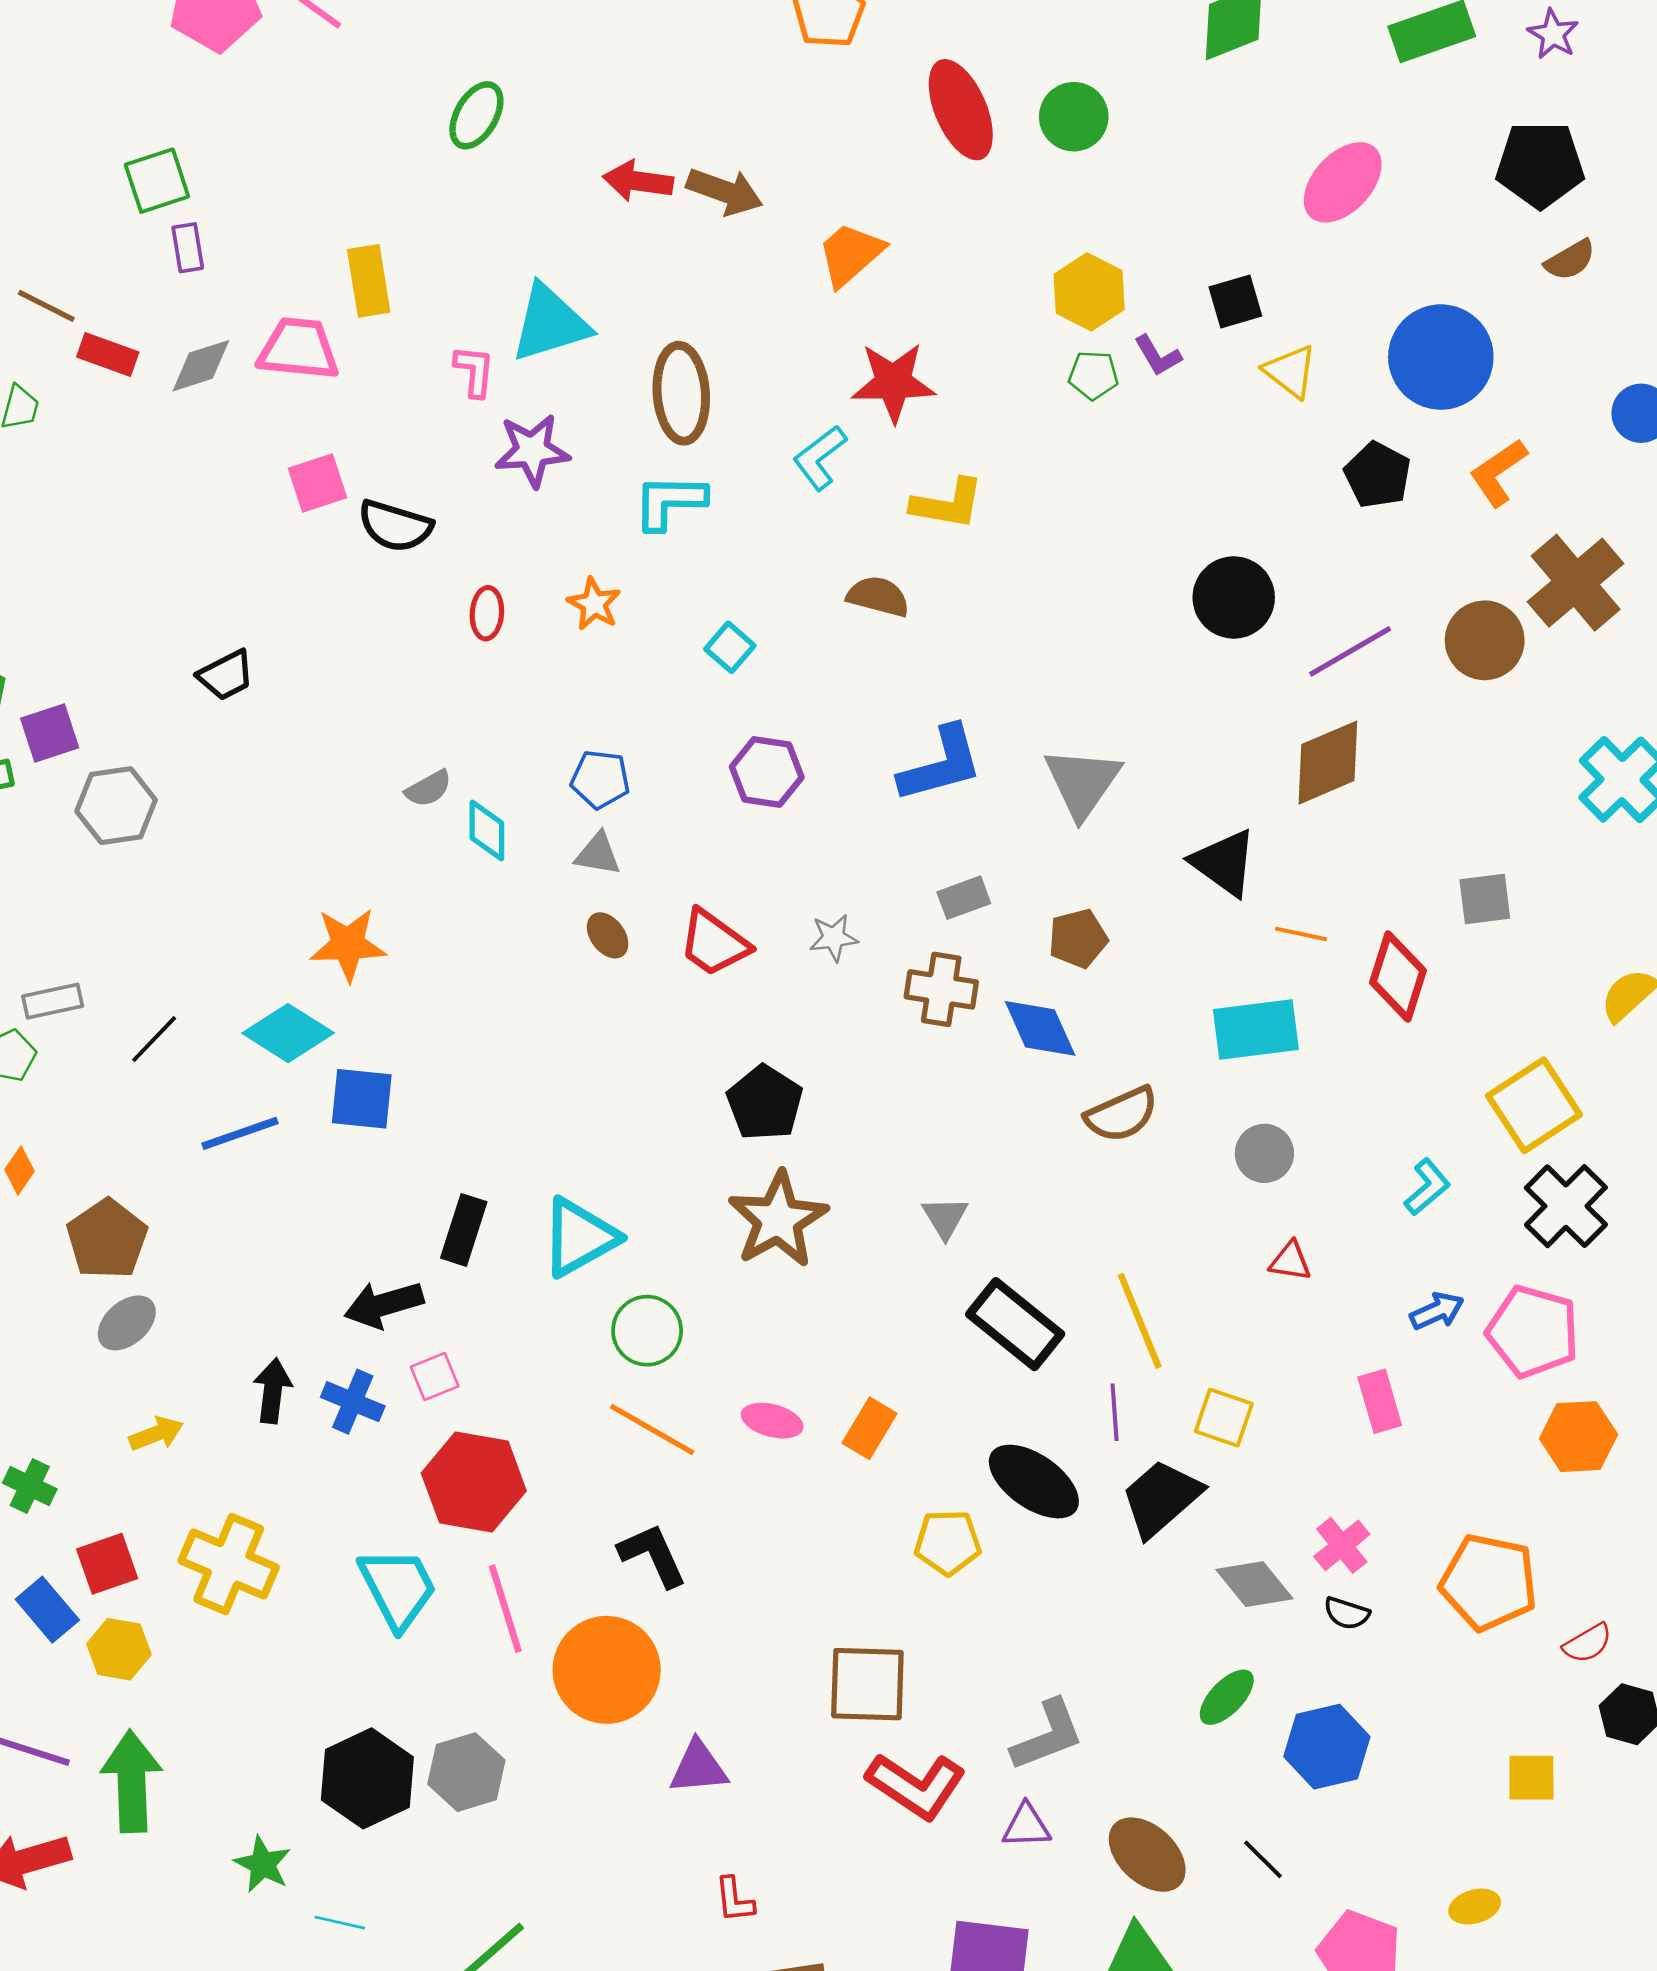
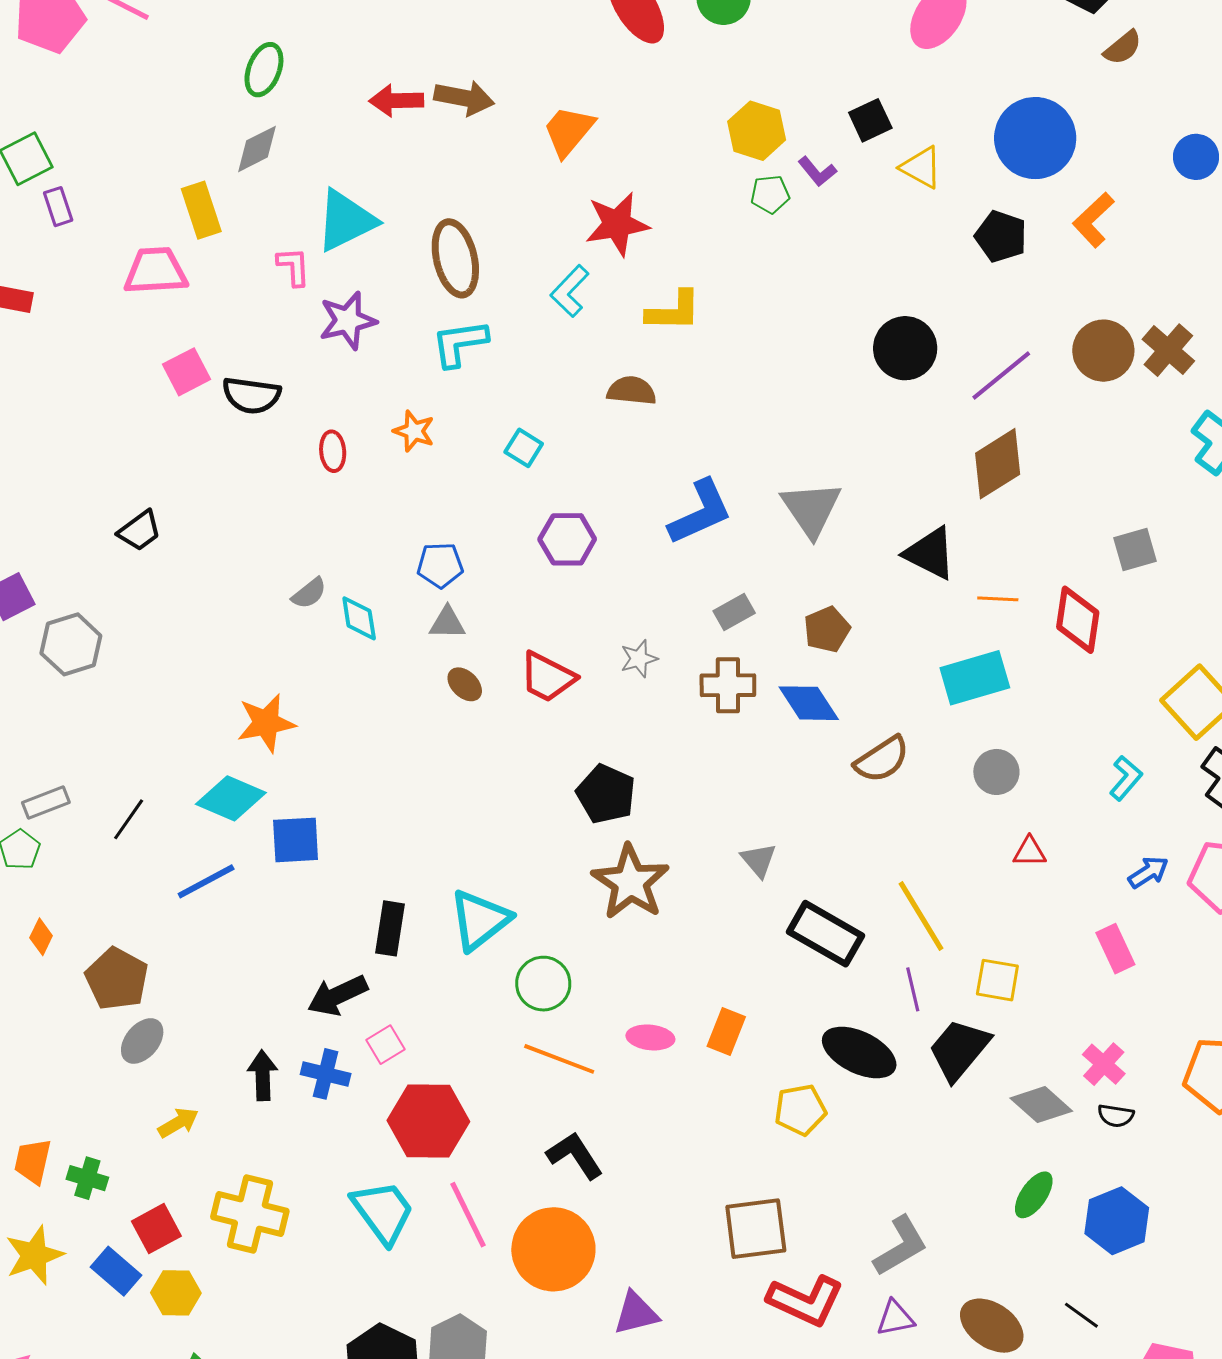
gray diamond: (201, 366) -> (257, 149), moved
brown cross: (1576, 583) -> (1168, 350), moved, size x0.7

